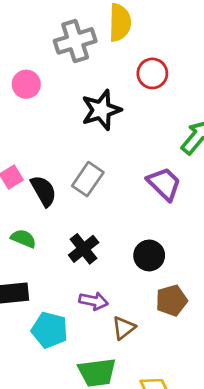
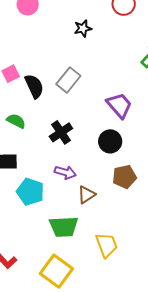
black star: (101, 110) -> (83, 28), size x0.6
purple trapezoid: (164, 184) -> (119, 105), moved

